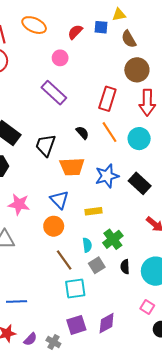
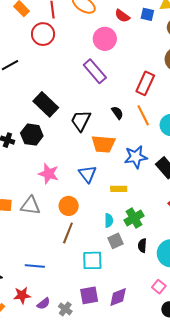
red semicircle: (75, 32) -> (122, 16), turned -105
pink circle: (60, 58) -> (105, 39), size x1.5
orange circle: (54, 226) -> (69, 206), moved
brown line: (64, 260) -> (68, 233), moved, turned 50

